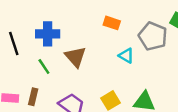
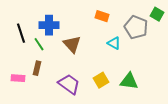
green line: (44, 67) -> (39, 44), moved
brown rectangle: (33, 97) -> (37, 68), moved

